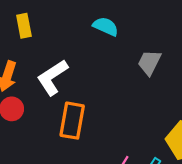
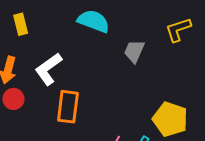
cyan semicircle: (106, 26) -> (94, 21), size x1.4

